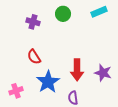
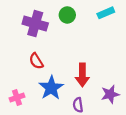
purple cross: (33, 22) -> (35, 24), size x1.6
purple star: (103, 73) -> (110, 94), moved, turned -30

